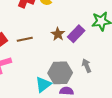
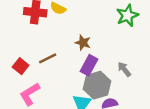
purple rectangle: (76, 34) -> (89, 65), moved

